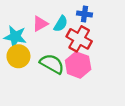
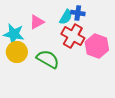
cyan semicircle: (61, 24) -> (66, 17), moved
pink hexagon: (78, 65) -> (97, 46), moved

